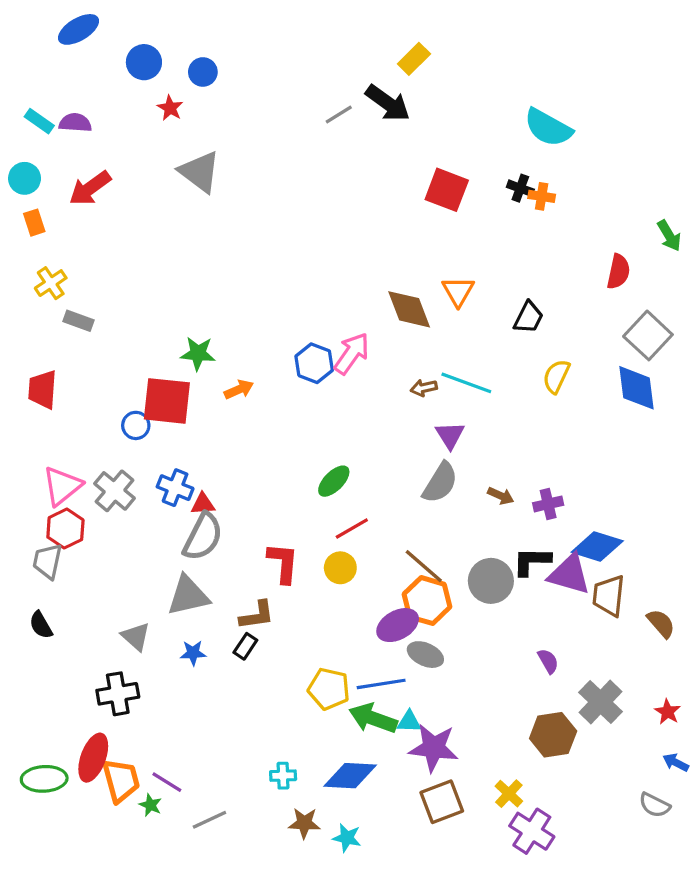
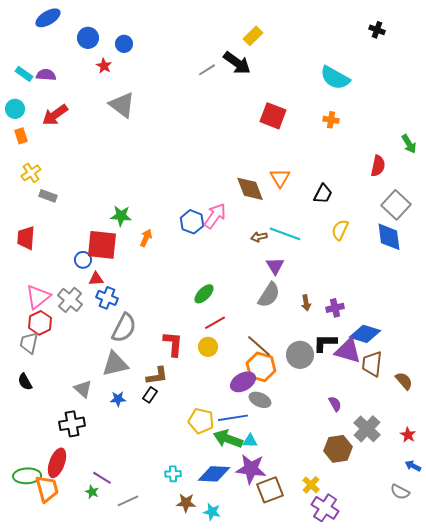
black cross: (520, 188) -> (377, 30), moved
orange arrow: (239, 389) -> (146, 238), turned -42
brown arrow: (501, 496) -> (306, 303), turned 56
red triangle: (203, 504) -> (96, 279), moved
purple star: (434, 748) -> (251, 469), moved
orange trapezoid: (121, 781) -> (47, 489), moved

